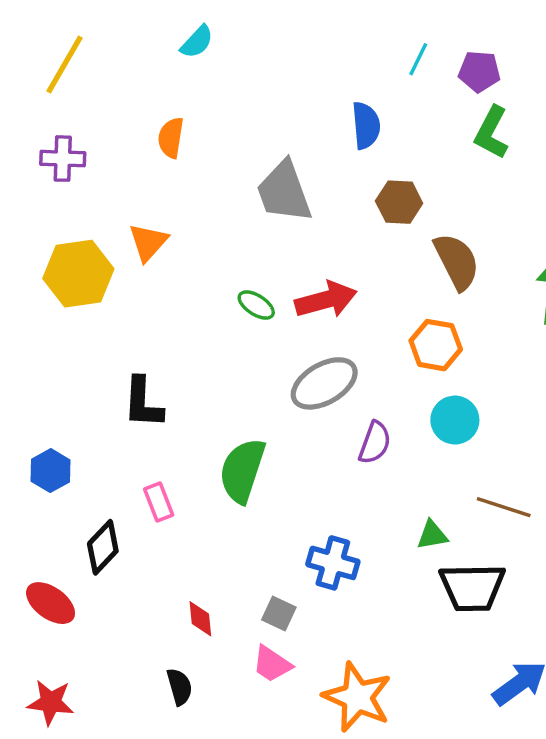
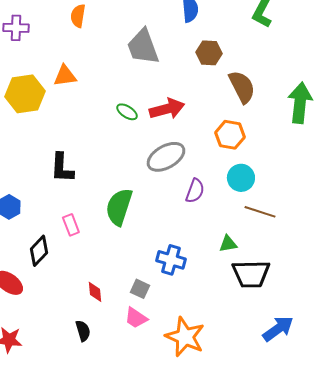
orange triangle: (148, 242) -> (65, 76), turned 40
brown line: (504, 507) -> (260, 212), moved

